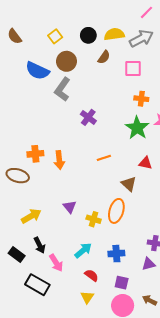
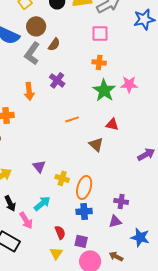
brown semicircle: (104, 57) -> (54, 44), moved
orange cross: (141, 99) -> (99, 62), moved
orange arrow: (59, 160) -> (29, 91), moved
orange ellipse: (116, 211) -> (84, 187), moved
cyan arrow: (83, 250) -> (42, 203), moved
red semicircle: (91, 275) -> (60, 232), turned 32
purple square: (122, 283) -> (81, 241), moved

